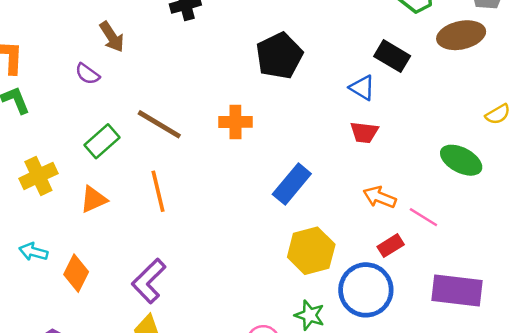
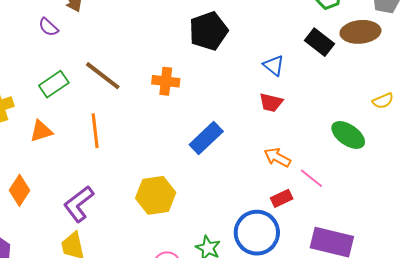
black rectangle: (392, 56) -> (320, 42), moved
yellow hexagon: (311, 251) -> (156, 195), moved

